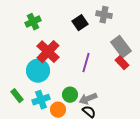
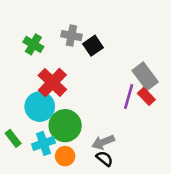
gray cross: (104, 15) -> (71, 36), moved
green cross: (33, 22) -> (33, 44), turned -35
purple line: (86, 63) -> (129, 96), moved
green circle: (70, 95) -> (65, 126), moved, size x1.6

